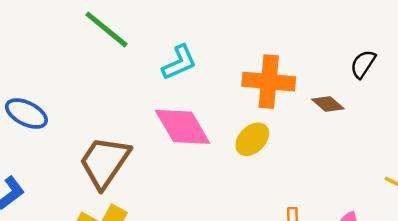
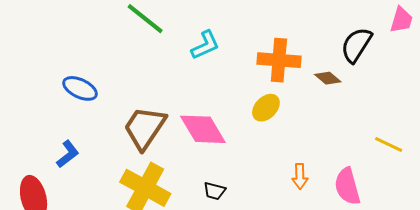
black semicircle: (363, 64) -> (356, 45), size x1.5
pink diamond: (183, 127) -> (203, 129), moved

